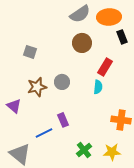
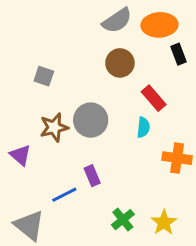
red rectangle: (105, 67) -> (154, 98), turned -72
gray circle: (62, 82) -> (91, 120), size x1.5
orange cross: (121, 120) -> (177, 158), moved
yellow star: (112, 152) -> (164, 223), turned -30

